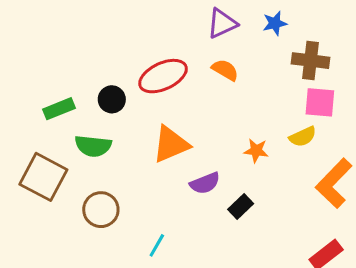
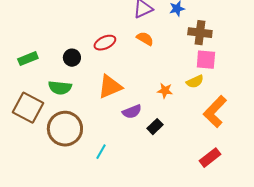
red ellipse: (163, 76) -> (105, 43), size x0.7
green rectangle: (59, 109) -> (28, 59), moved
brown circle: (101, 210) -> (65, 129), size x1.5

